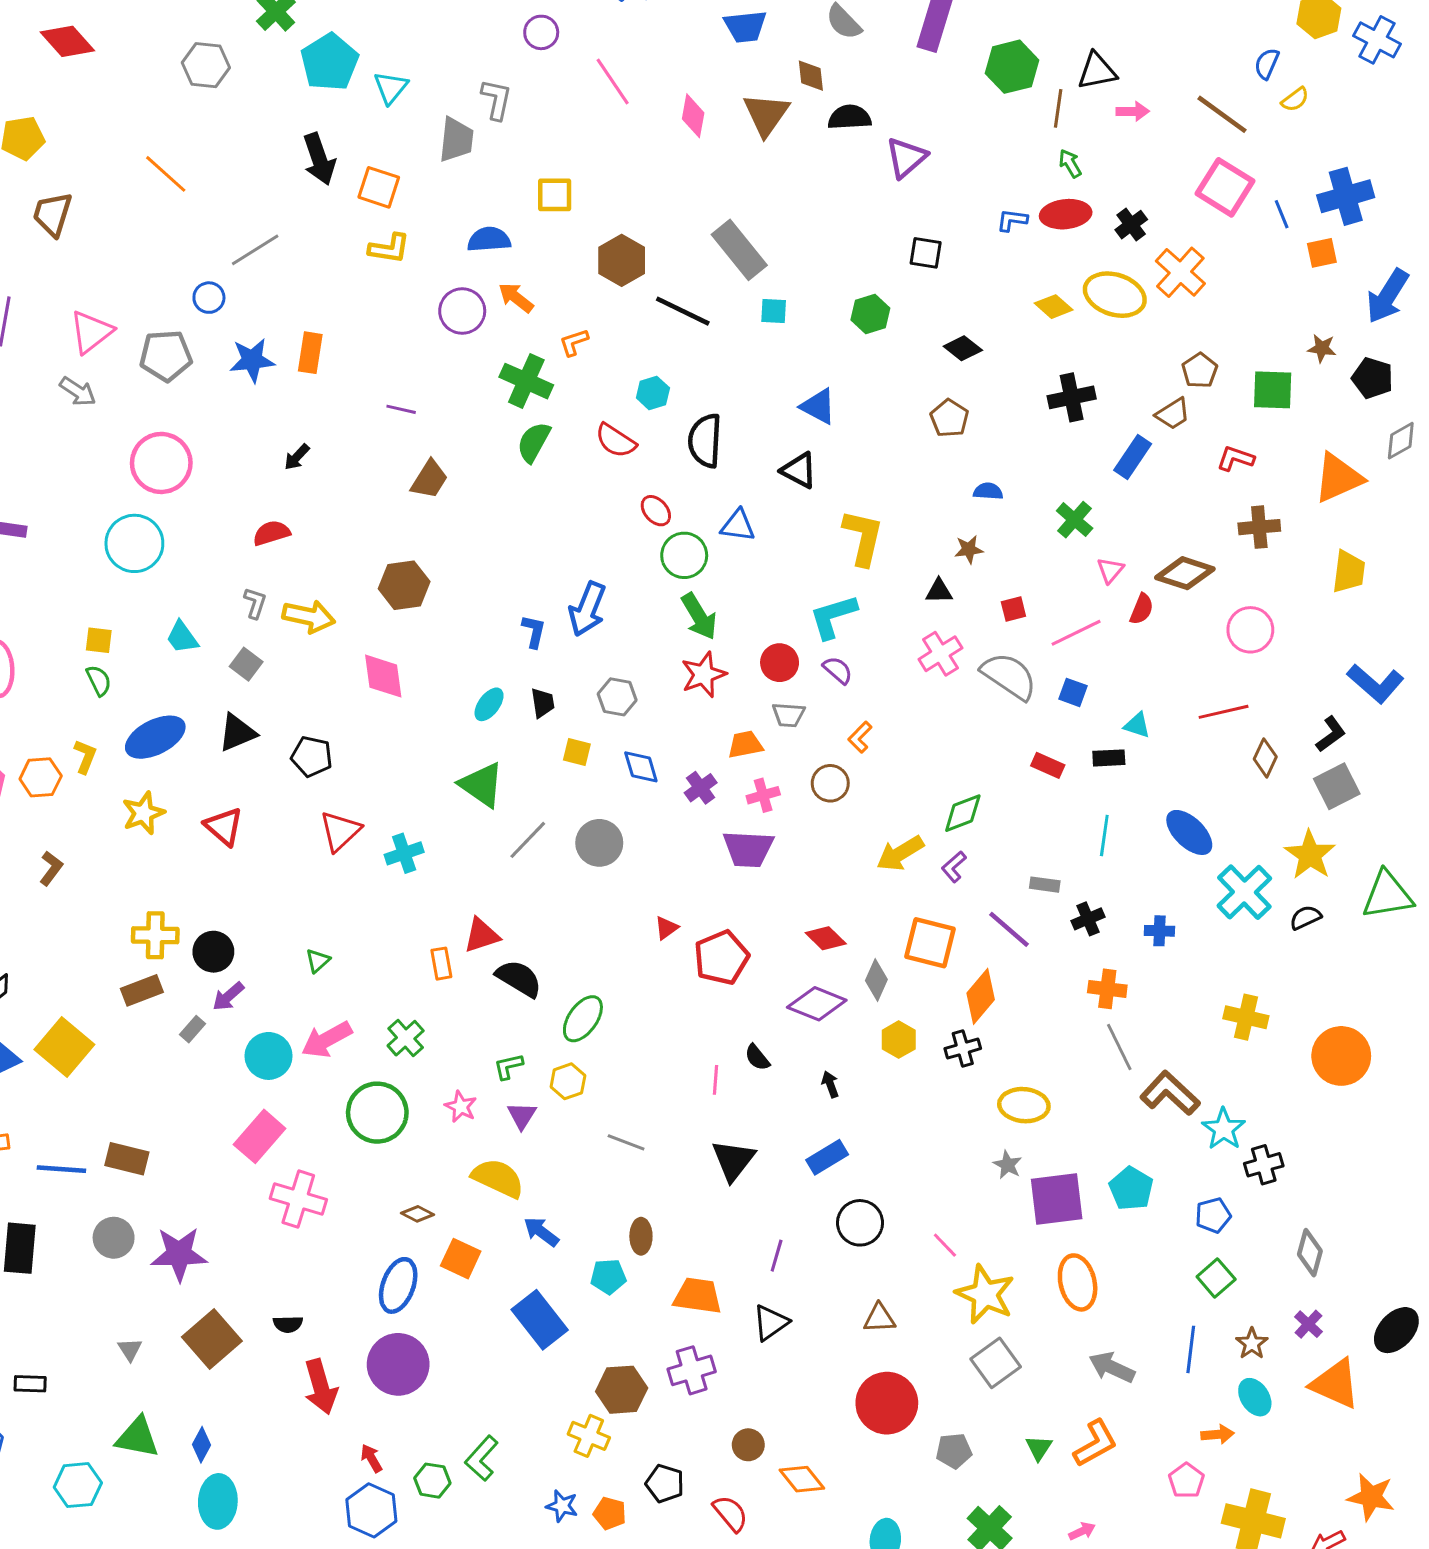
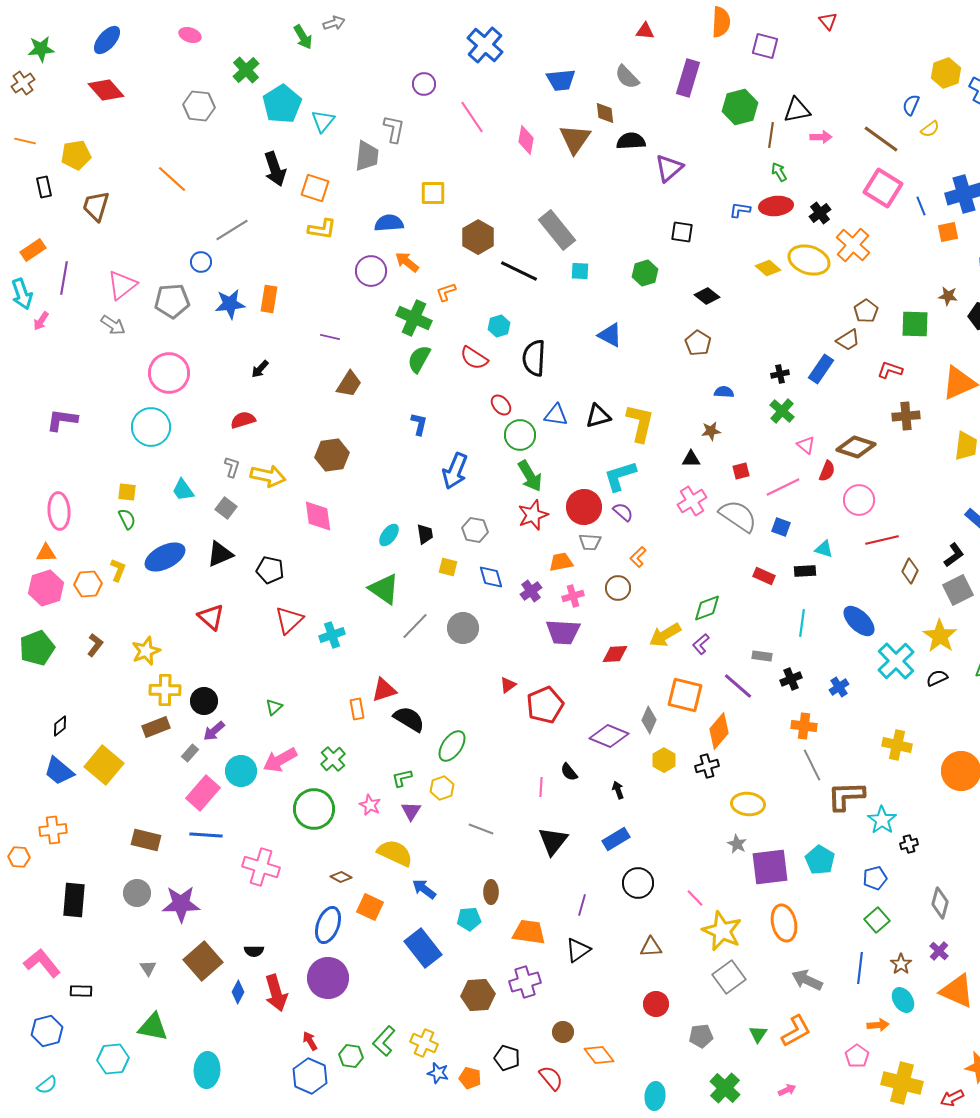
black cross: (1072, 397) -> (780, 374), moved, size x0.6
black triangle: (799, 470) -> (598, 416), moved, turned -44
pink triangle: (1110, 570) -> (806, 445), turned -30
pink circle: (1250, 630) -> (859, 500), moved
blue L-shape: (534, 631) -> (419, 424), moved
red circle: (780, 663) -> (584, 507), size x1.4
yellow star: (143, 813) -> (146, 651), moved
blue cross: (1159, 931) -> (839, 687), turned -36
red diamond: (826, 938) -> (615, 654), moved, turned -48
brown L-shape: (1170, 1093) -> (846, 796), turned -45
pink rectangle: (260, 1136) -> (203, 793), moved
black cross: (1264, 1165) -> (909, 844), size x0.7
blue line: (61, 1169) -> (206, 835), moved
red circle: (887, 1403) -> (656, 1004), size x0.6
yellow cross: (589, 1436) -> (424, 1043), moved
blue diamond: (201, 1445) -> (238, 992), moved

